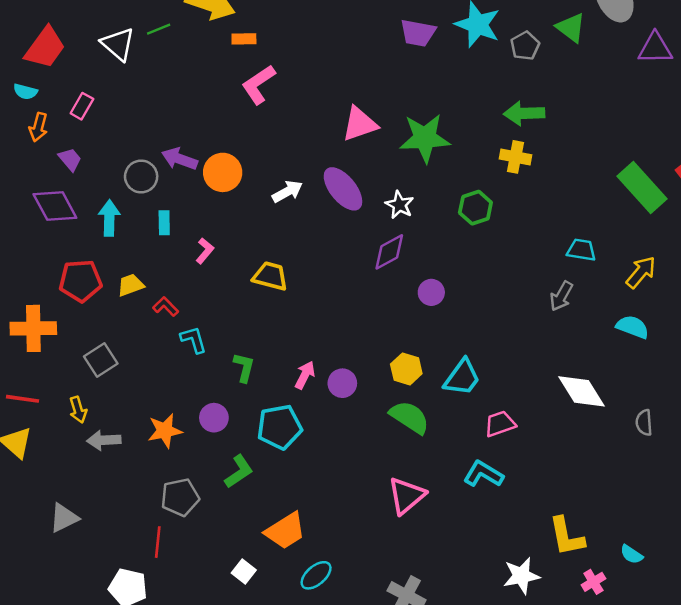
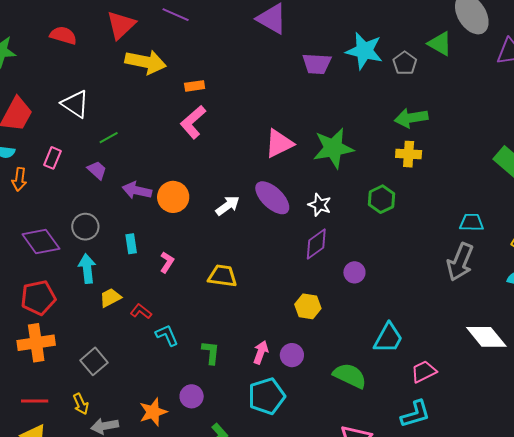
green line: (159, 29) -> (109, 138), moved
orange rectangle: (244, 39) -> (195, 86), moved
purple trapezoid: (70, 159) -> (97, 170), moved
gray circle: (141, 176) -> (85, 227), moved
cyan arrow: (109, 218) -> (87, 269), moved
red pentagon: (80, 281) -> (38, 298), moved
gray arrow: (561, 296) -> (460, 262), size x1.5
yellow hexagon: (406, 369) -> (308, 306), moved
cyan pentagon: (280, 427) -> (267, 396), moved
cyan L-shape: (483, 474) -> (415, 414), turned 140

